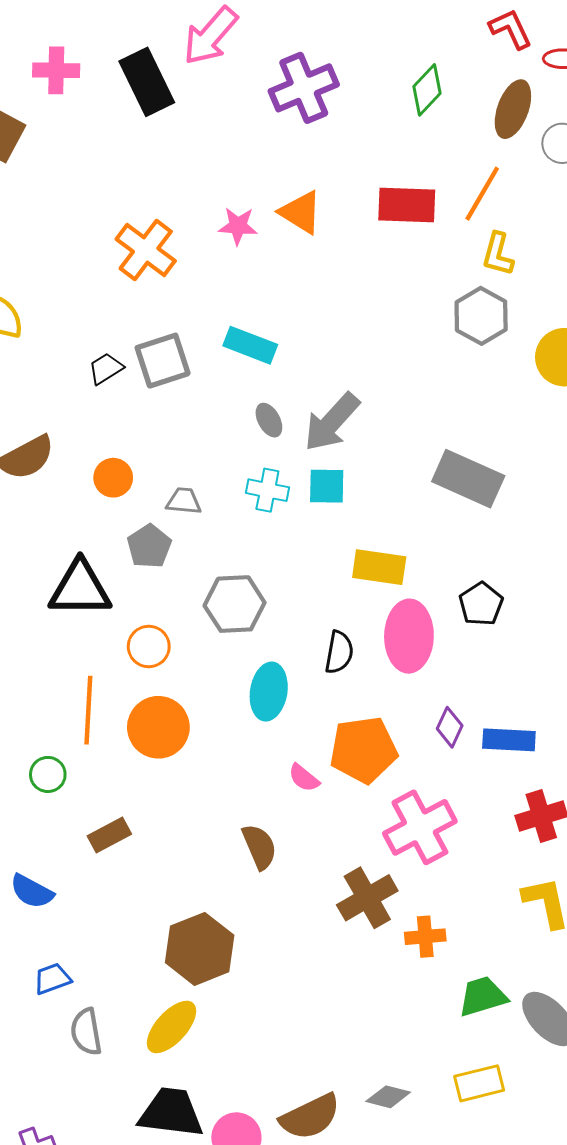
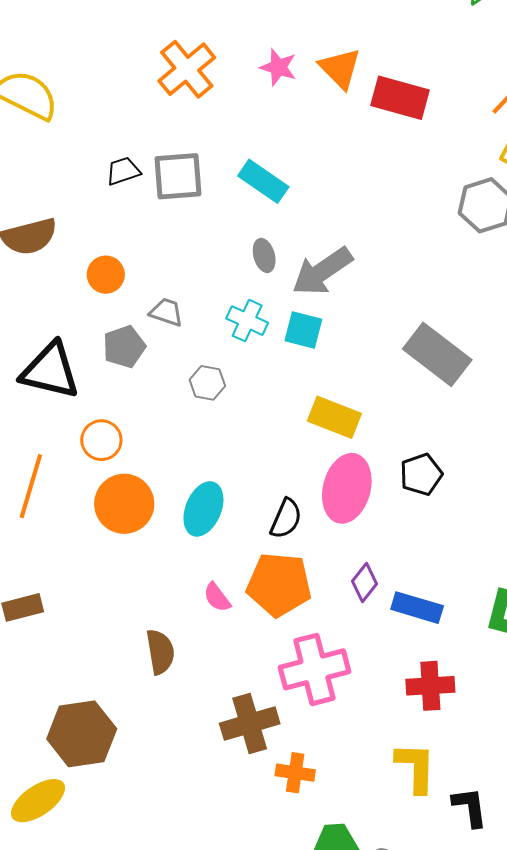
red rectangle: (407, 205) -> (400, 98), moved
gray hexagon: (235, 604) -> (207, 383), moved, size x0.6
black semicircle: (339, 652) -> (286, 519), moved
orange circle: (158, 727) -> (124, 504), moved

